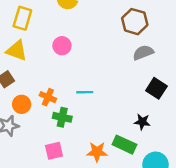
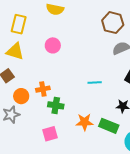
cyan line: (85, 92) -> (95, 82), moved
orange cross: (48, 97) -> (43, 89), turned -32
orange star: (97, 152) -> (85, 122), moved

